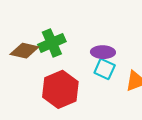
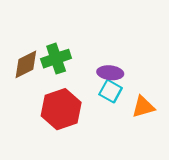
brown diamond: (24, 51) -> (26, 64), turned -44

